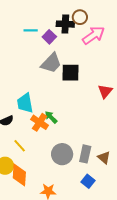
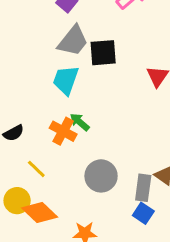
cyan trapezoid: (25, 103) -> (66, 80), moved, turned 35
gray rectangle: (85, 154) -> (143, 188), moved
orange diamond: (19, 175) -> (40, 212), turned -45

